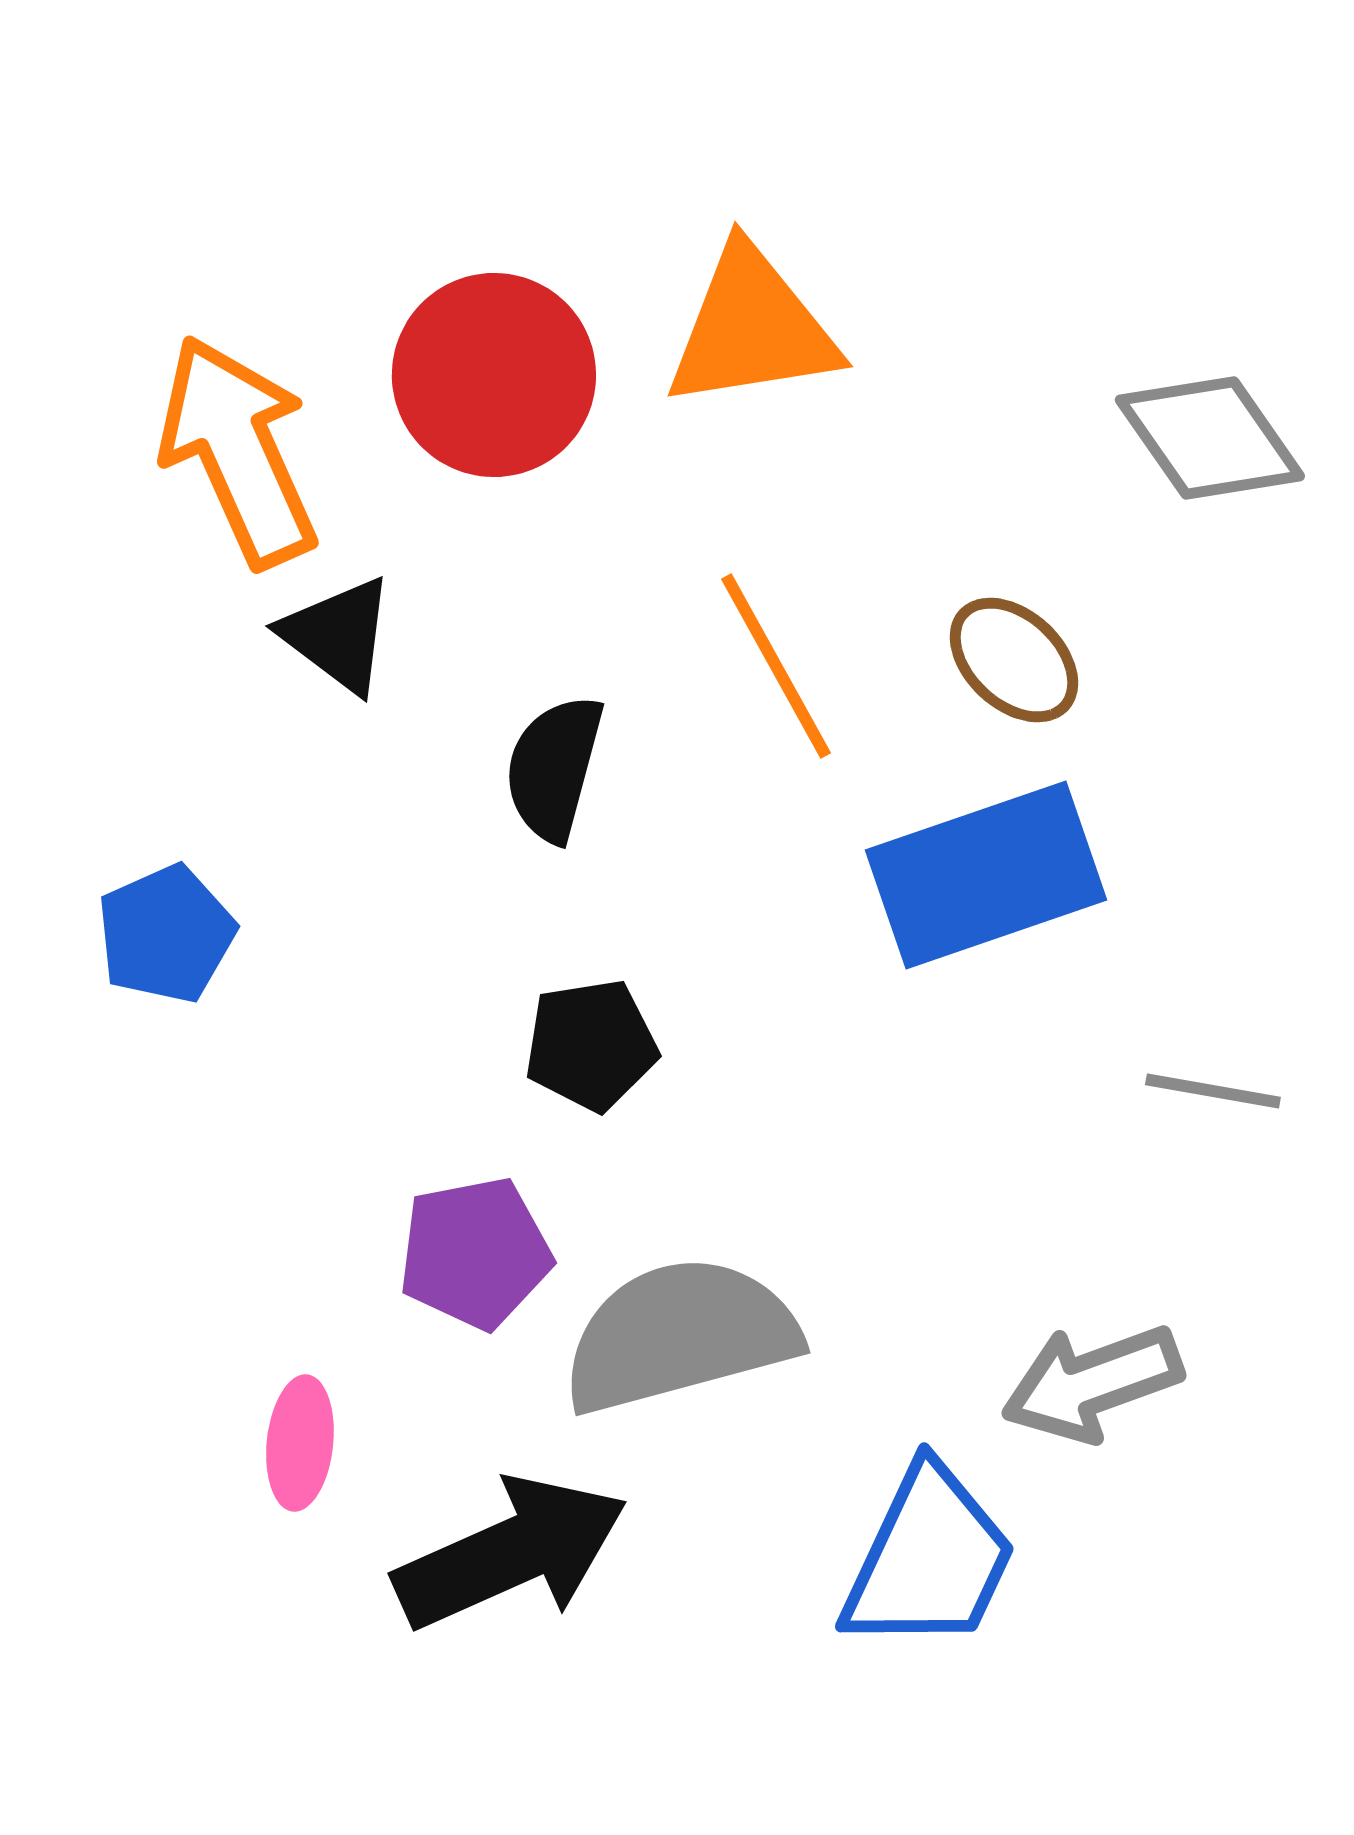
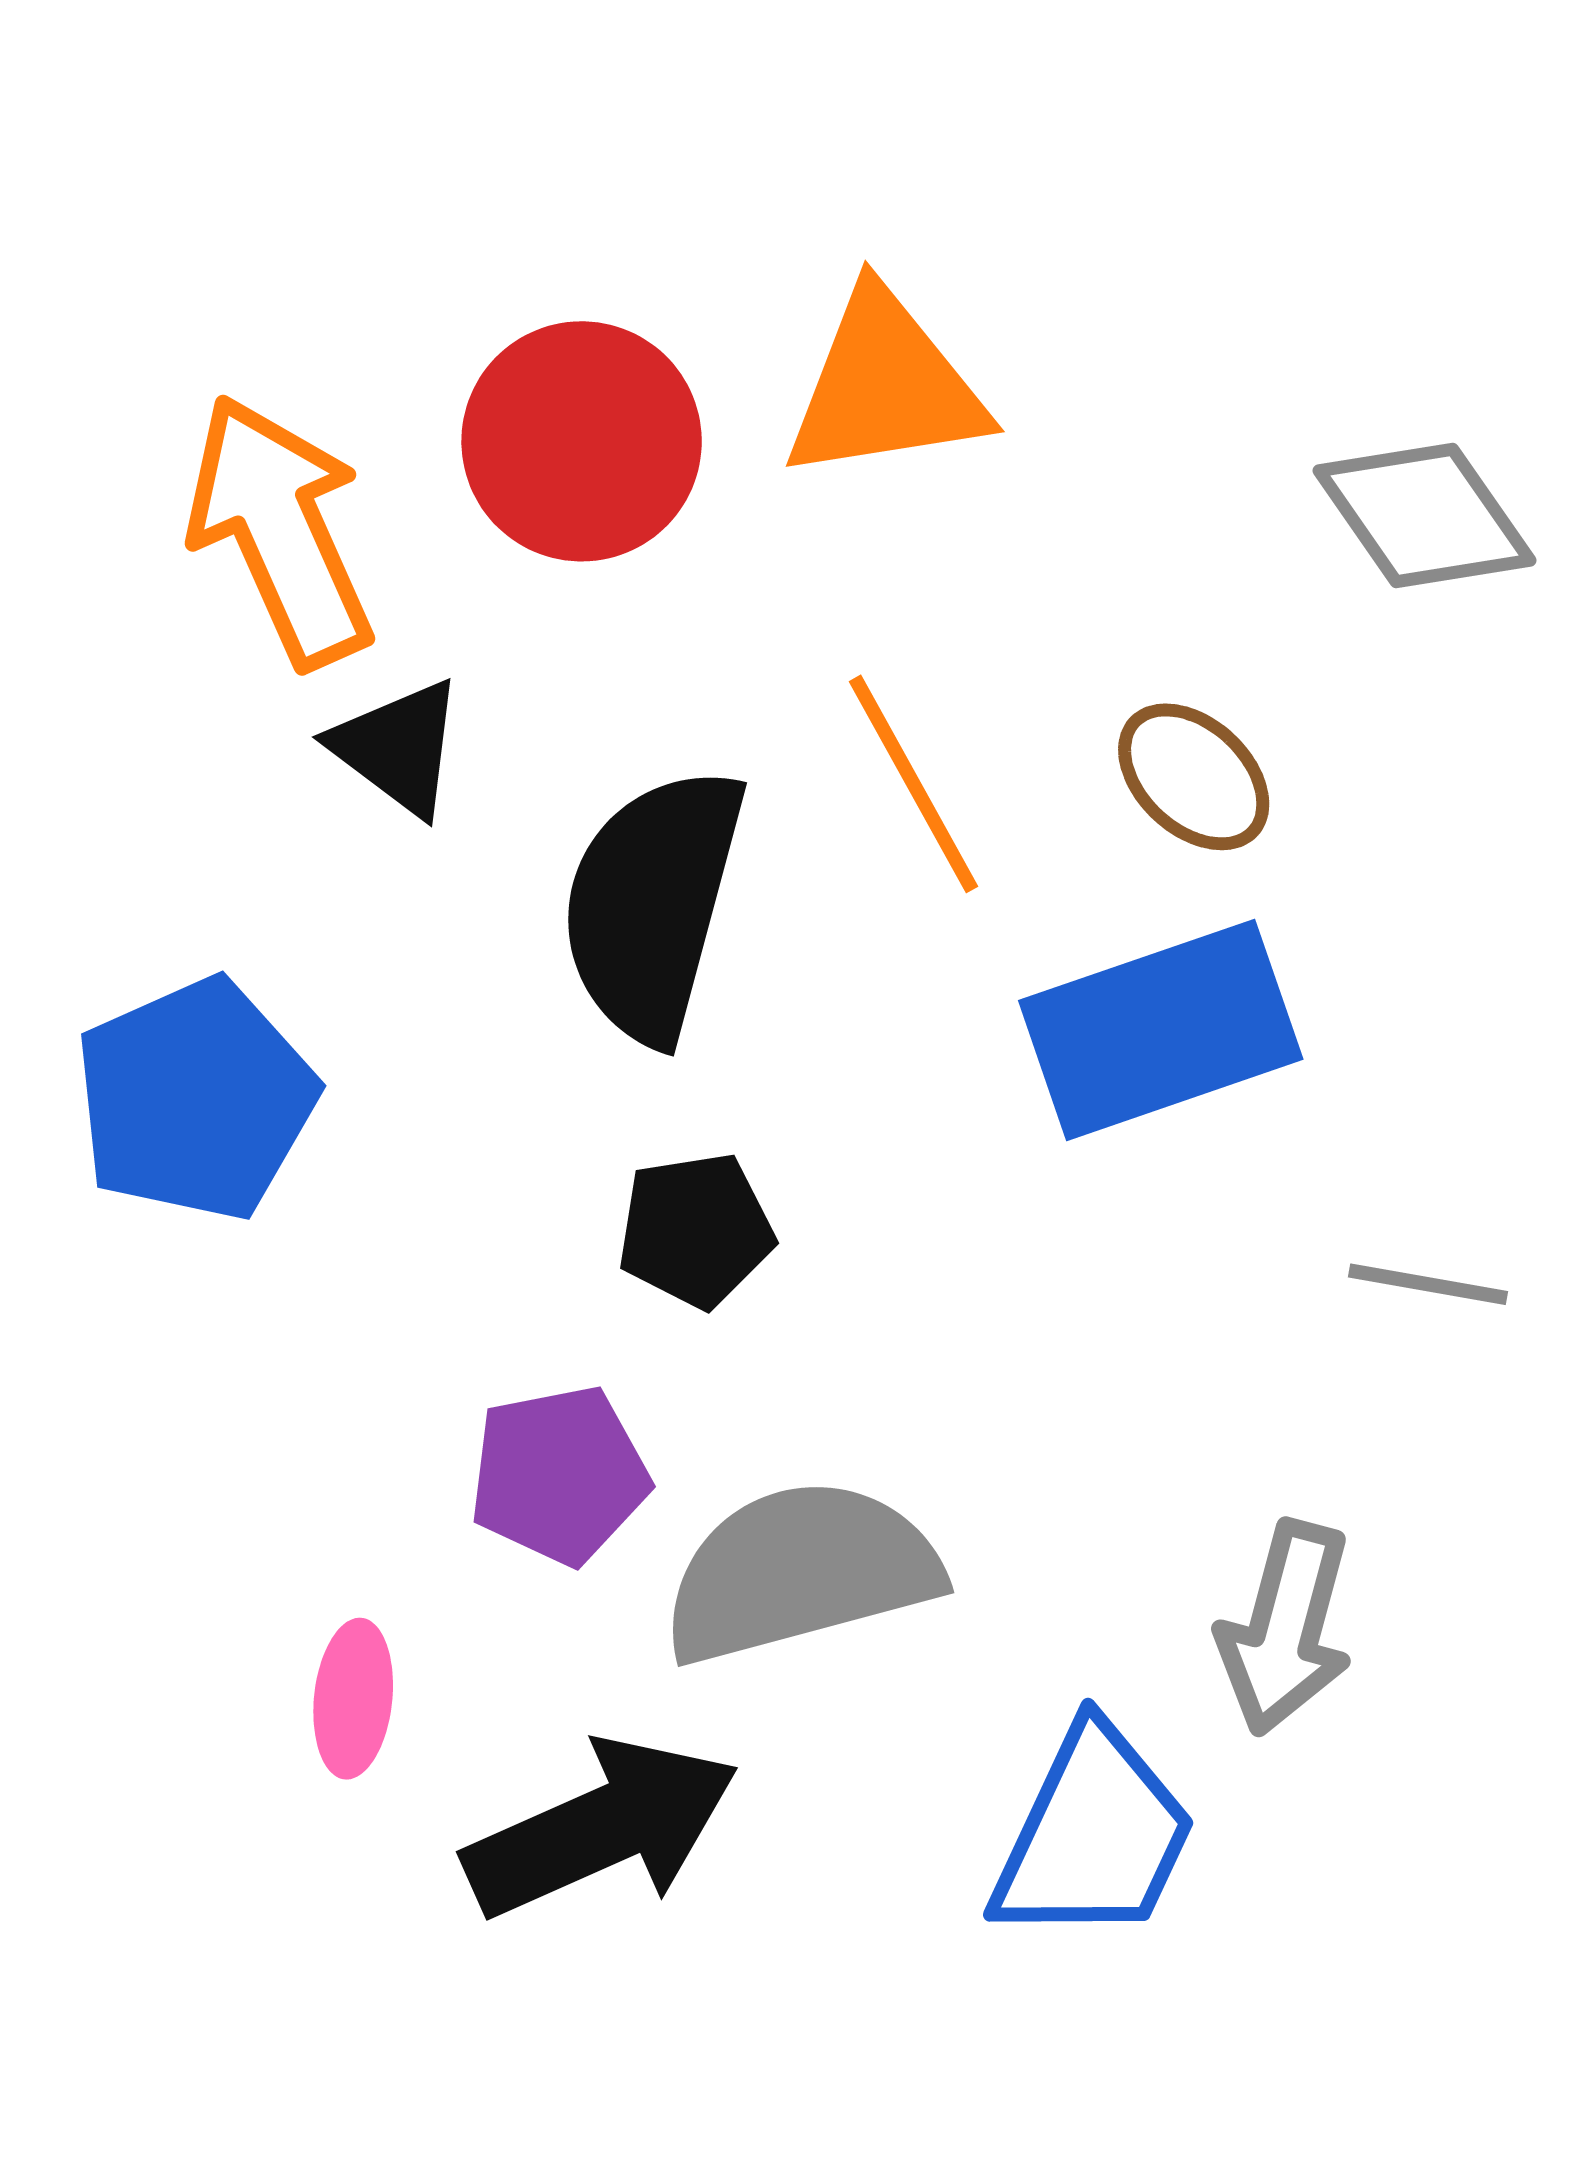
black semicircle: (554, 768) -> (652, 904), size x1.6
blue pentagon: (166, 934) -> (195, 1099), size x1.5
gray arrow: (1092, 1383) -> (1286, 1628), turned -55

